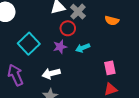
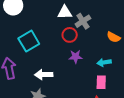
purple star: (60, 47) -> (76, 57), moved
cyan arrow: (83, 48) -> (104, 62), moved

